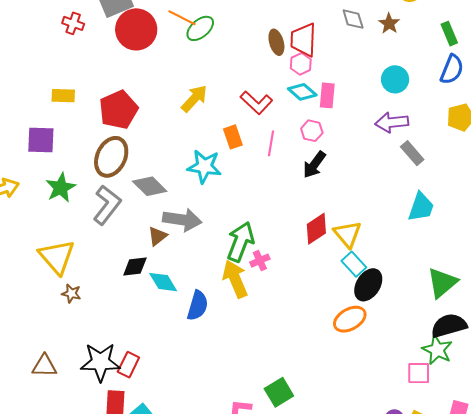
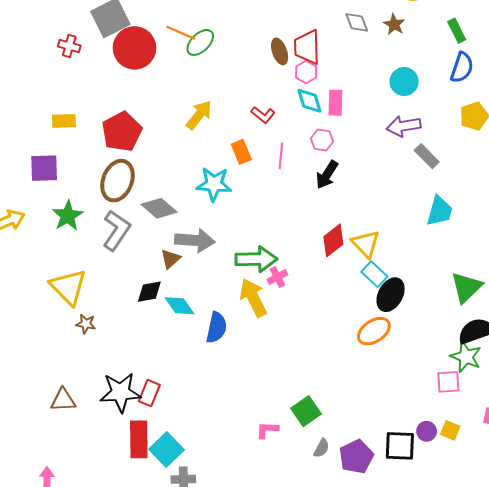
cyan diamond: (302, 92) -> (309, 101), turned 36
red L-shape: (256, 103) -> (263, 115), size x0.7
green arrow: (241, 242) -> (256, 259), turned 72

